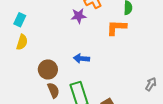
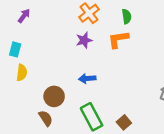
purple star: (79, 16) -> (84, 40), moved
brown semicircle: (53, 90) -> (46, 118), moved

